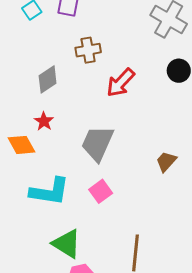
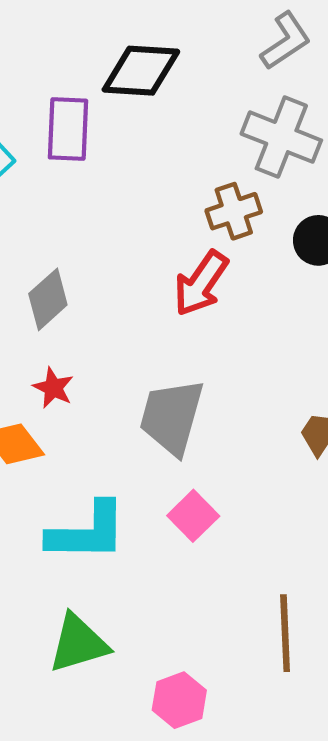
brown cross: (88, 50) -> (234, 211), moved
green triangle: (67, 244) -> (78, 643), moved, turned -40

